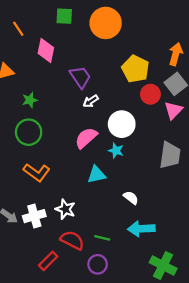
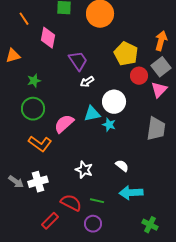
pink semicircle: (86, 138) -> (64, 124), moved
cyan triangle: (96, 175) -> (92, 114), moved
white star: (65, 209) -> (84, 170), moved
green cross: (163, 265) -> (150, 225), size x0.7

